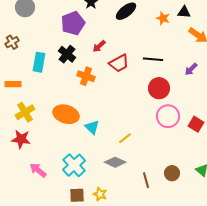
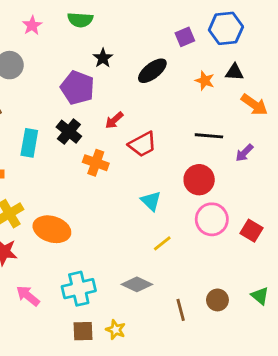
purple pentagon: (73, 23) -> (77, 88), turned -30
black line: (153, 59) -> (209, 136), moved
orange ellipse: (66, 114) -> (52, 229), moved
cyan triangle: (92, 127) -> (151, 201), moved
yellow line: (125, 138) -> (162, 243), moved
cyan cross: (74, 165) -> (79, 289), turned 30

